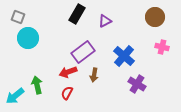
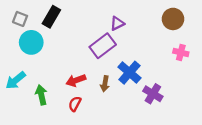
black rectangle: (77, 14) -> (51, 17), moved
purple rectangle: (83, 52) -> (103, 46), moved
blue cross: (124, 56) -> (129, 73), moved
cyan arrow: (15, 96) -> (16, 80), moved

